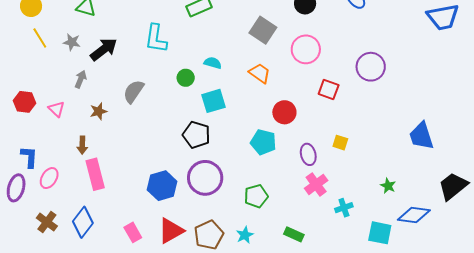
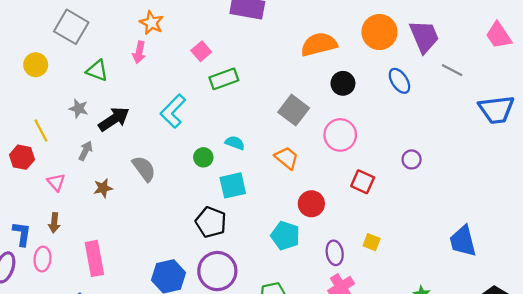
yellow line: (40, 38) -> (41, 130), moved
cyan L-shape: (156, 39) -> (173, 111), turned 32
purple circle: (371, 67) -> (412, 159), size x0.6
gray semicircle: (134, 91) -> (144, 169), turned 105
red hexagon: (25, 102) -> (22, 157), moved
brown arrow: (82, 145) -> (54, 223), moved
pink ellipse: (49, 178) -> (42, 259), turned -30

